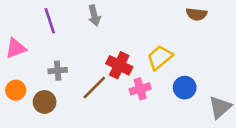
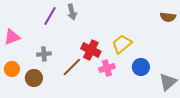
brown semicircle: (196, 14) -> (168, 17), moved
purple line: (50, 21) -> (50, 16), moved, turned 48

